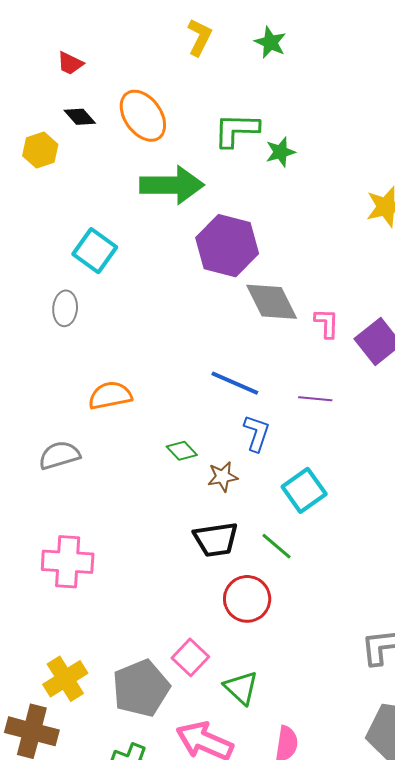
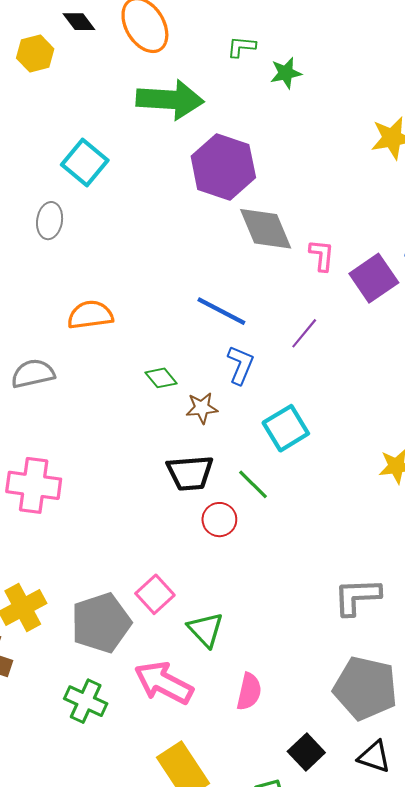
green L-shape: (236, 130) -> (241, 47), size x0.6
purple line: (315, 399) -> (304, 333), turned -60
red circle: (247, 599) -> (219, 520), moved, size x0.7

